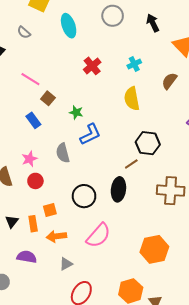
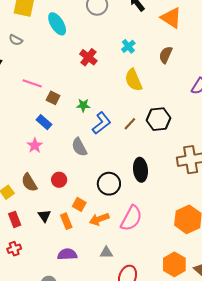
pink star: (29, 159) -> (35, 145), moved
brown line: (131, 164) -> (130, 124), moved
orange square: (50, 210) -> (79, 204), turned -32
black triangle: (12, 222) -> (44, 216), moved
orange arrow: (56, 236) -> (99, 219), moved
gray triangle: (66, 264) -> (106, 253), turned 40

